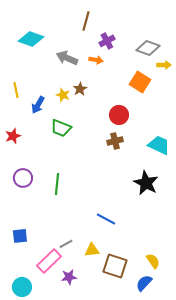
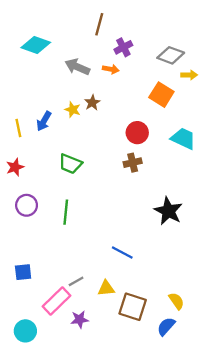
yellow line: (16, 90) -> (18, 128), moved
green trapezoid: (61, 128) -> (70, 164), moved
red star: (13, 136) -> (15, 167), moved
cyan trapezoid: (159, 145) -> (183, 138), moved

